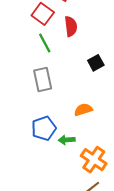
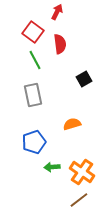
green arrow: (67, 140) -> (52, 167), moved

